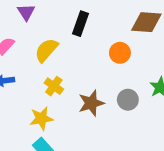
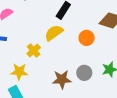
yellow semicircle: (46, 50) -> (54, 33), moved
brown star: (91, 103) -> (62, 79), moved

